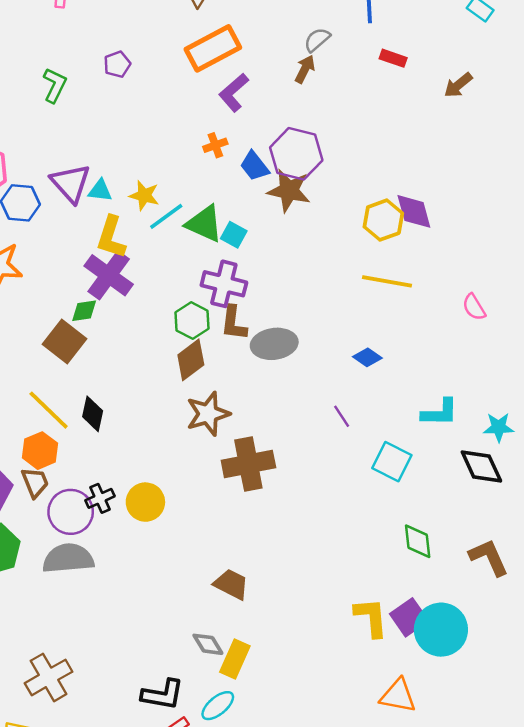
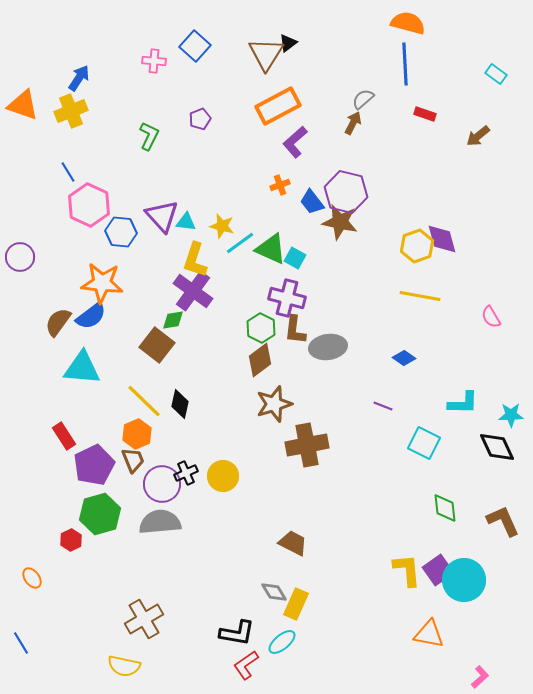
purple line: (342, 416) -> (383, 406), turned -36

